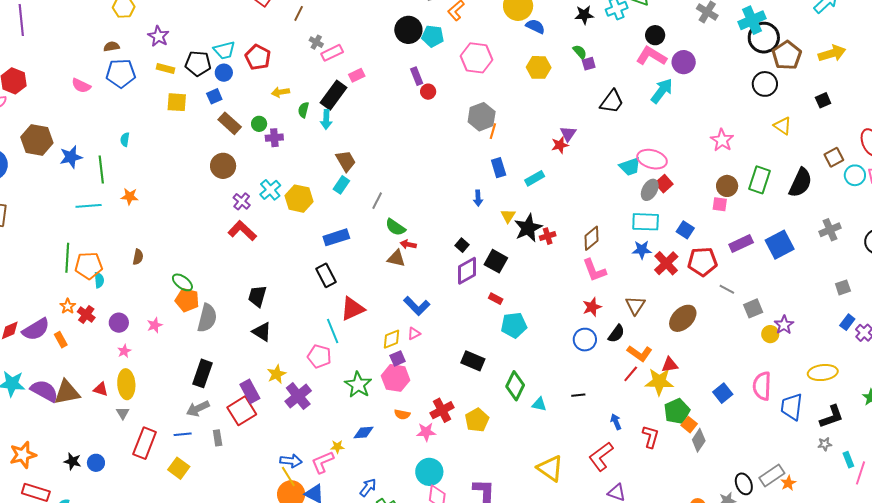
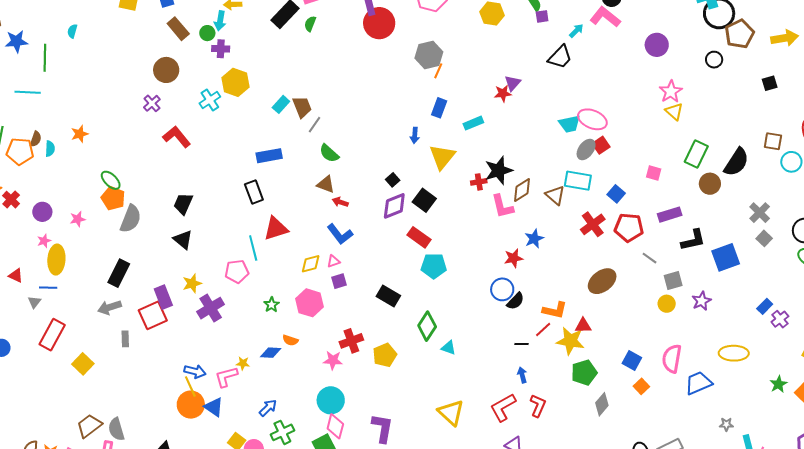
purple circle: (684, 62) -> (657, 45), moved
black circle: (765, 84) -> (714, 60), size x0.7
cyan arrow: (662, 91) -> (576, 31), moved, size x0.6
red circle: (428, 92) -> (379, 23), size x2.0
green semicircle: (303, 110) -> (310, 24), moved
cyan arrow: (326, 120) -> (220, 21), moved
yellow triangle: (783, 126) -> (674, 111), moved
pink star: (722, 140) -> (671, 92), moved
brown square: (834, 157) -> (773, 141), turned 30
brown trapezoid: (346, 161) -> (302, 107), moved
blue rectangle: (499, 168) -> (439, 108), turned 30
brown circle: (727, 186) -> (710, 184), moved
orange star: (130, 196) -> (80, 134), moved, turned -30
yellow hexagon: (299, 199) -> (235, 82), moved
purple cross: (242, 201) -> (152, 103), moved
yellow triangle: (508, 216) -> (442, 157), size x1.8
black star: (528, 228) -> (499, 170), moved
gray cross: (830, 230) -> (760, 213), turned -30
red arrow: (408, 244) -> (340, 202), moved
blue square: (780, 245) -> (726, 257), moved
blue star: (642, 250) -> (534, 239), moved, turned -30
brown semicircle: (138, 257) -> (36, 139), moved
pink L-shape: (594, 270) -> (502, 206), moved
cyan semicircle: (99, 280) -> (50, 149), moved
gray square: (843, 287) -> (764, 238), moved, turned -35
red rectangle: (496, 299) -> (419, 237), size x1.6
brown triangle: (635, 305) -> (555, 195), moved, turned -30
black semicircle: (616, 334) -> (516, 301), moved
yellow circle: (770, 334) -> (667, 304), moved
orange L-shape: (640, 353) -> (555, 310), turned -30
pink pentagon: (319, 356) -> (237, 271), turned -30
purple square: (398, 358) -> (339, 281), moved
yellow ellipse: (126, 384) -> (56, 260), moved
green star: (358, 385) -> (272, 305), size x0.6
blue square: (723, 393) -> (632, 360), turned -30
black line: (578, 395) -> (521, 344), moved
blue trapezoid: (792, 407) -> (698, 383), turned 52
orange semicircle: (402, 414) -> (290, 340), moved
black L-shape: (832, 417) -> (693, 240), moved
orange square: (689, 425) -> (641, 386), moved
blue line: (183, 434) -> (48, 288), moved
red L-shape: (651, 437) -> (538, 406), moved

